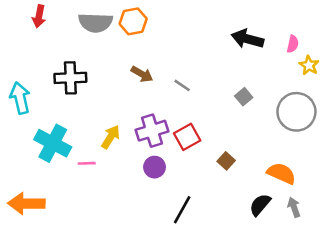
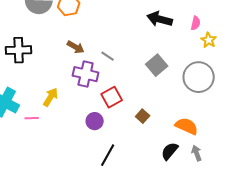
gray square: (244, 97) -> (157, 65), size x1.5
purple cross: (152, 131) -> (86, 74), moved, turned 30
purple circle: (155, 167) -> (95, 121), moved

